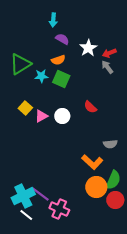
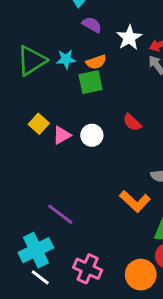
orange semicircle: (58, 60) -> (96, 62), moved
cyan star: (41, 76) -> (66, 59), moved
green square: (61, 79) -> (90, 82), turned -36
orange circle: (96, 187) -> (141, 275), moved
purple line: (40, 194) -> (60, 214), moved

